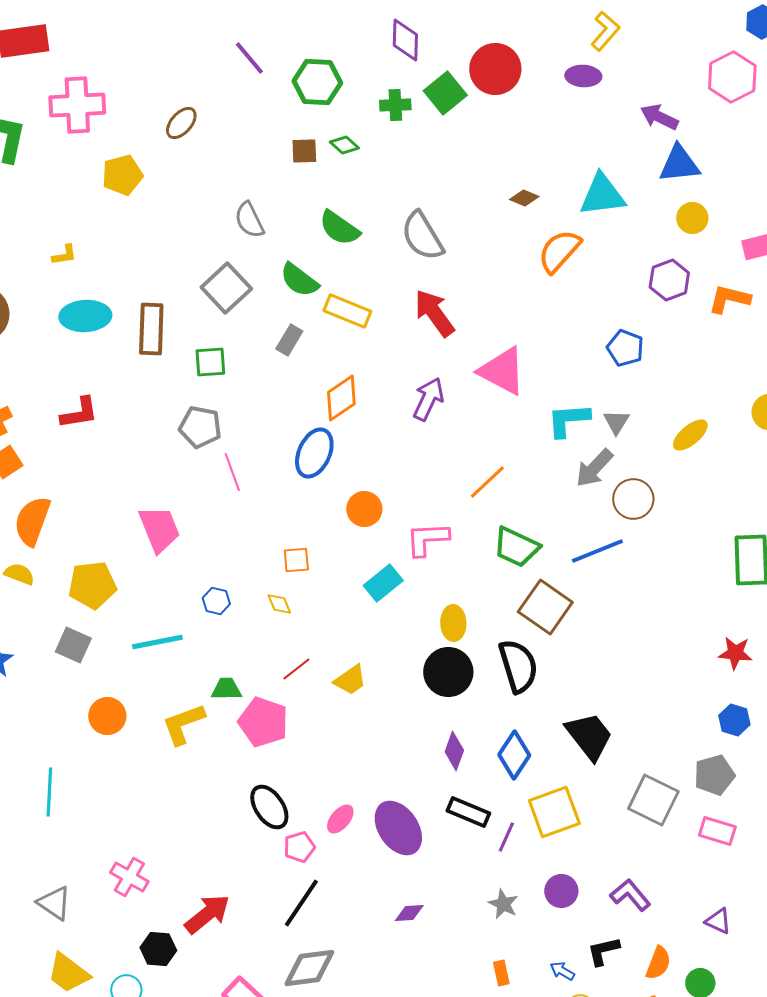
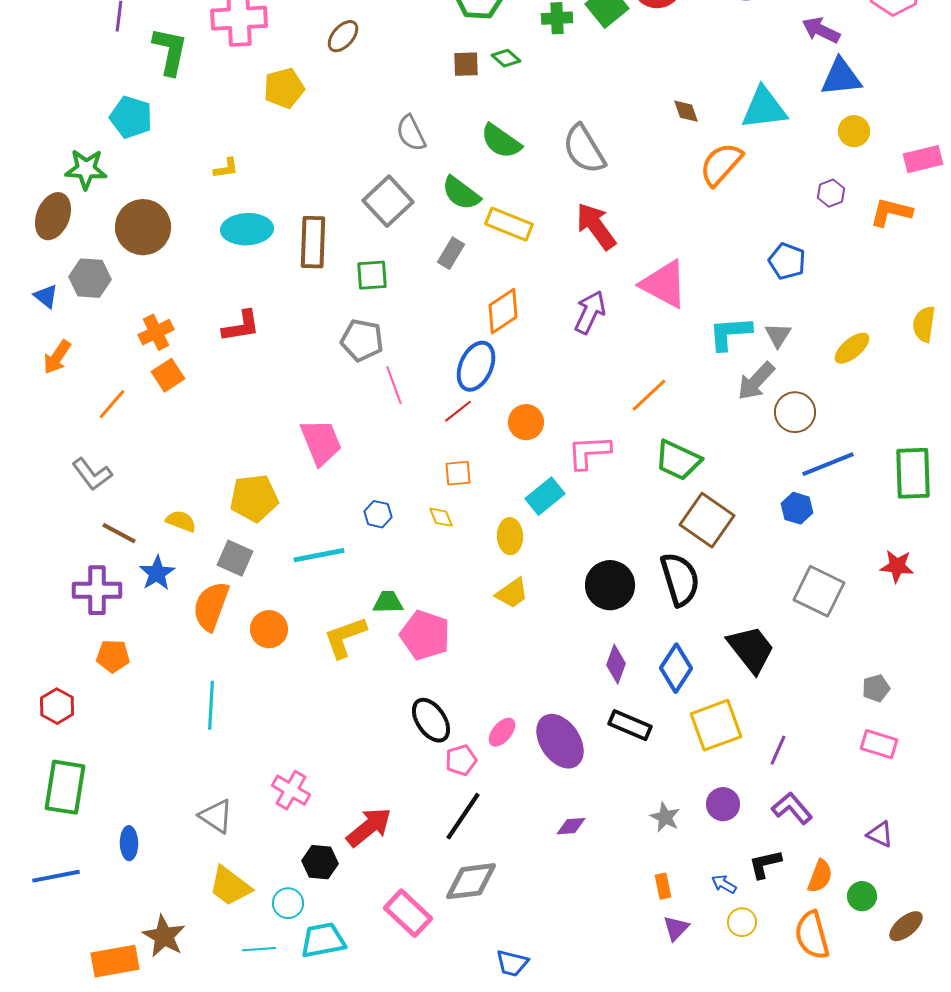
brown diamond: (524, 198) -> (686, 111), turned 48
purple hexagon: (669, 280) -> (831, 193), size x0.7
orange semicircle: (32, 521) -> (211, 606), moved
blue line: (597, 551) -> (828, 464), moved
yellow semicircle: (19, 574) -> (181, 521), moved
yellow ellipse: (453, 623) -> (510, 536), moved
red line: (296, 669) -> (458, 411), moved
blue hexagon: (734, 720) -> (797, 508), moved
gray pentagon: (714, 775) -> (876, 688), size x0.7
gray square: (653, 800) -> (819, 591), moved
purple line: (506, 837) -> (778, 750), moved

